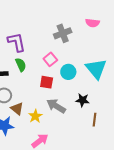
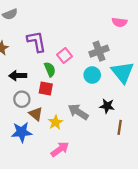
gray cross: (63, 33) -> (99, 51), moved
pink square: (50, 59) -> (65, 55), moved
green semicircle: (21, 65) -> (50, 69), moved
red square: (47, 82) -> (46, 89), moved

